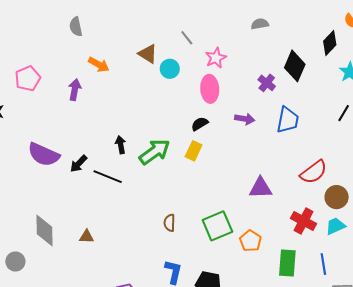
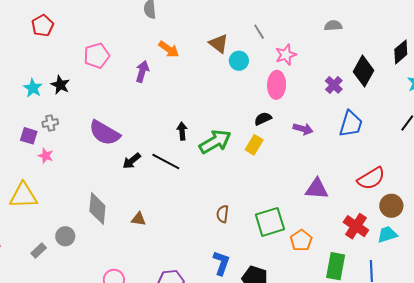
purple arrow: (245, 119) -> (303, 129), moved
black arrow: (79, 164) -> (132, 161), moved

